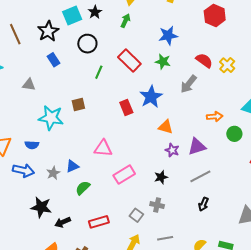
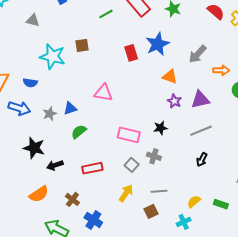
green line: (99, 72) -> (106, 14), turned 32
gray arrow: (189, 84) -> (198, 54), moved
pink rectangle: (124, 175) -> (129, 135), moved, turned 40

